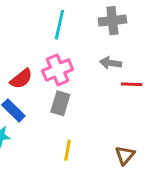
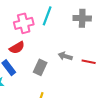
gray arrow: (111, 63) -> (65, 56), moved
pink cross: (58, 70) -> (24, 23), moved

